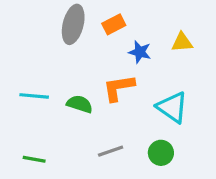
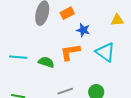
yellow triangle: (182, 42) -> (117, 20), moved
cyan triangle: (172, 107) -> (105, 52), moved

